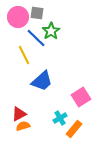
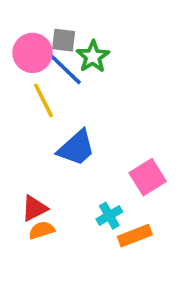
gray square: (37, 13) -> (64, 40), moved
pink circle: (18, 17) -> (33, 53), moved
orange rectangle: (74, 129) -> (135, 236), turned 30

